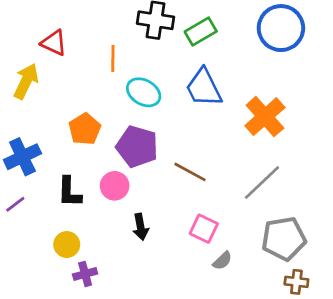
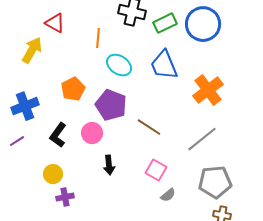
blue circle: (281, 28) -> (203, 24), moved
black L-shape: (69, 192) -> (58, 135), turned 30

